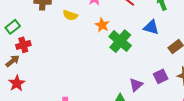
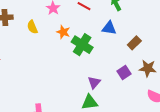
yellow semicircle: (70, 15) -> (32, 27), turned 56
purple triangle: (136, 85) -> (94, 82), moved

